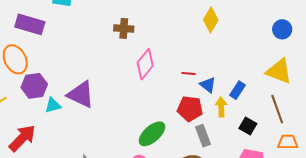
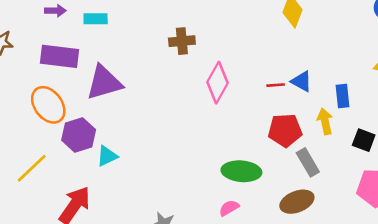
blue triangle: (208, 85) -> (302, 81), moved
blue rectangle: (238, 90) -> (342, 96), turned -30
purple triangle: (81, 94) -> (104, 83), moved, turned -32
green ellipse: (152, 134) -> (241, 171), turned 56

